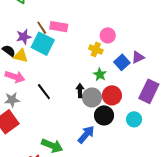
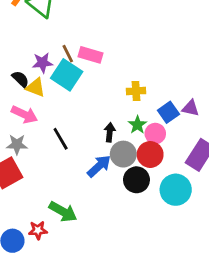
pink circle: (108, 35) -> (155, 134), moved
yellow cross: (96, 49) -> (136, 91), turned -32
purple triangle: (138, 57) -> (190, 108), turned 32
black arrow: (80, 91) -> (110, 132), moved
cyan circle: (134, 119) -> (176, 190), size x1.5
blue arrow: (86, 135) -> (99, 166), moved

